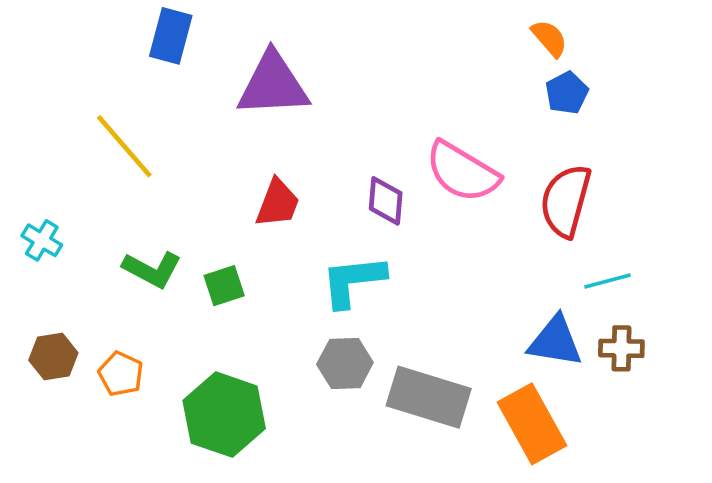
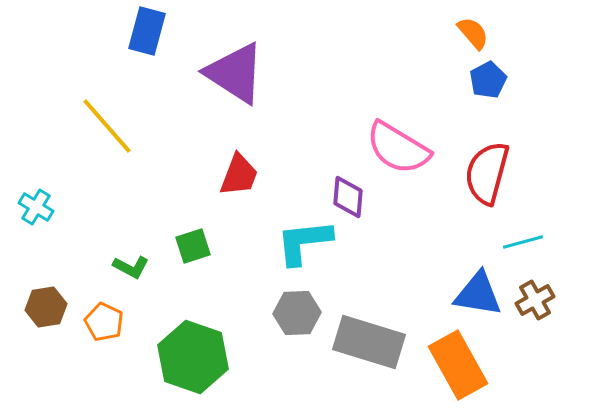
purple triangle: (273, 85) -> (235, 73), turned 36
purple diamond: (386, 201) -> (348, 197), moved
green L-shape: (152, 269) -> (131, 267), moved, size x0.7
brown cross: (621, 348) -> (535, 300), turned -30

